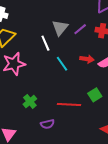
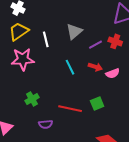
purple line: (80, 29) -> (96, 45), moved
white line: (45, 43) -> (46, 39), moved

